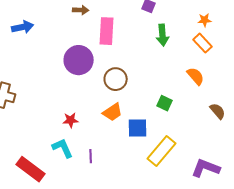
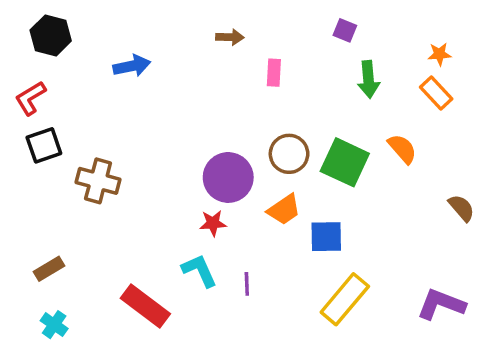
pink rectangle: (107, 31) -> (274, 73), size x0.6
purple circle: (79, 60) -> (228, 177), moved
orange semicircle: (196, 76) -> (402, 149), moved
green square: (165, 103) -> (345, 162), moved, size x1.8
yellow rectangle: (162, 151) -> (345, 299), moved

